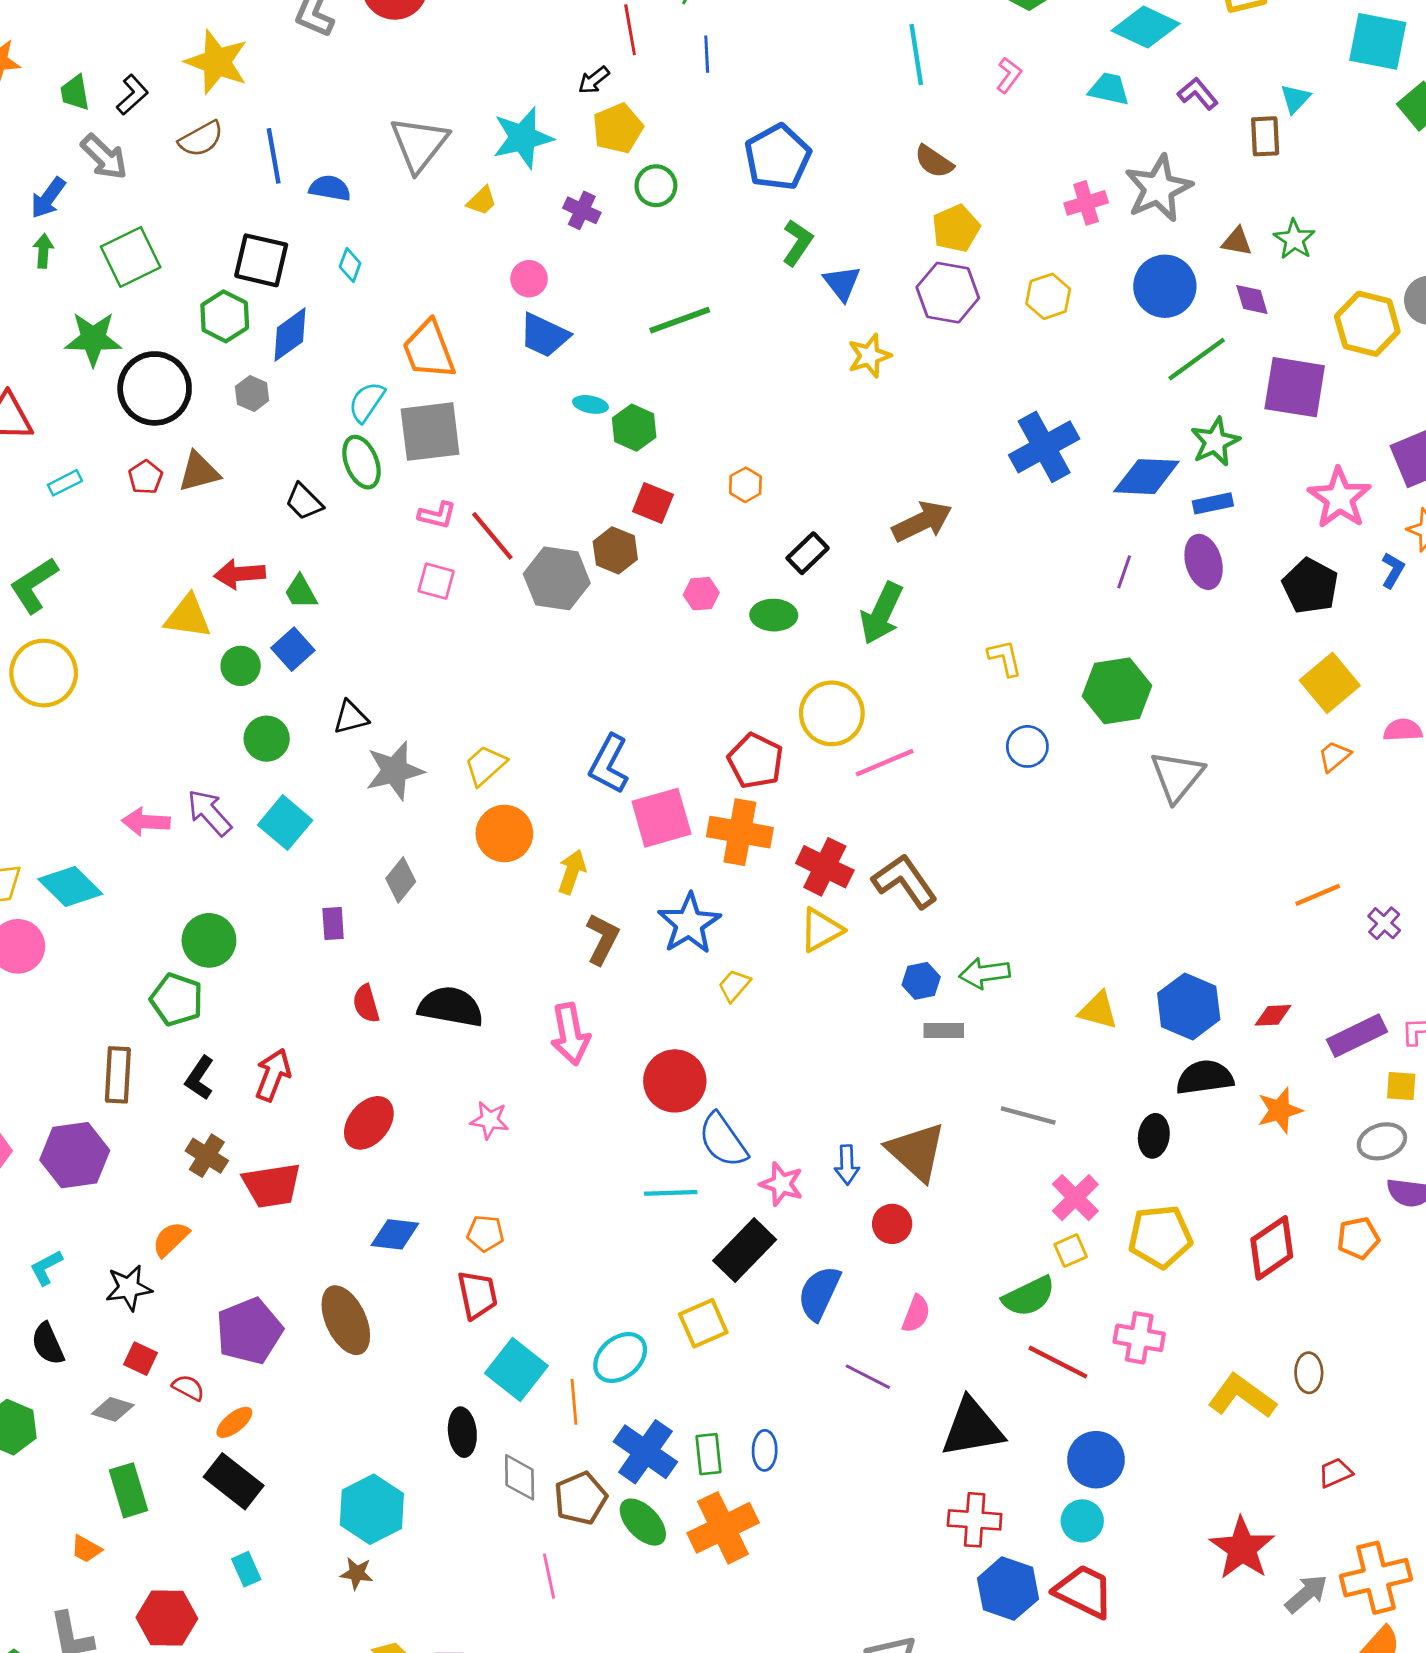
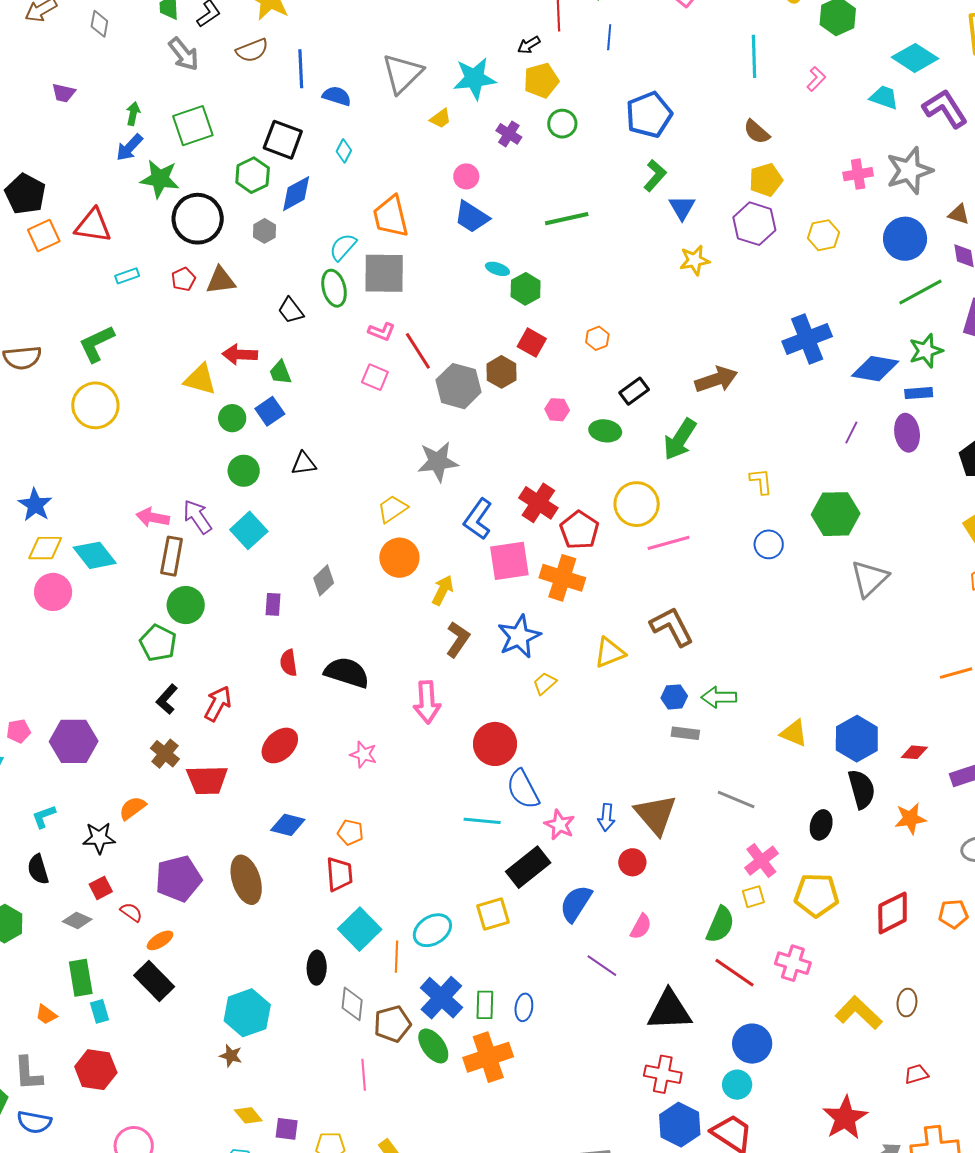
purple L-shape: (1198, 94) -> (945, 109), size x1.6
blue arrow: (48, 198) -> (129, 147), moved
gray star: (395, 771) -> (438, 462), moved
red cross: (825, 867) -> (538, 503), moved
brown rectangle: (118, 1075) -> (172, 556), moved
black semicircle: (1205, 1077) -> (862, 789), turned 75
green semicircle: (1029, 1296) -> (720, 925), turned -48
red square: (141, 1359) -> (101, 888), turned 30
cyan rectangle: (246, 1569) -> (99, 1011), moved

